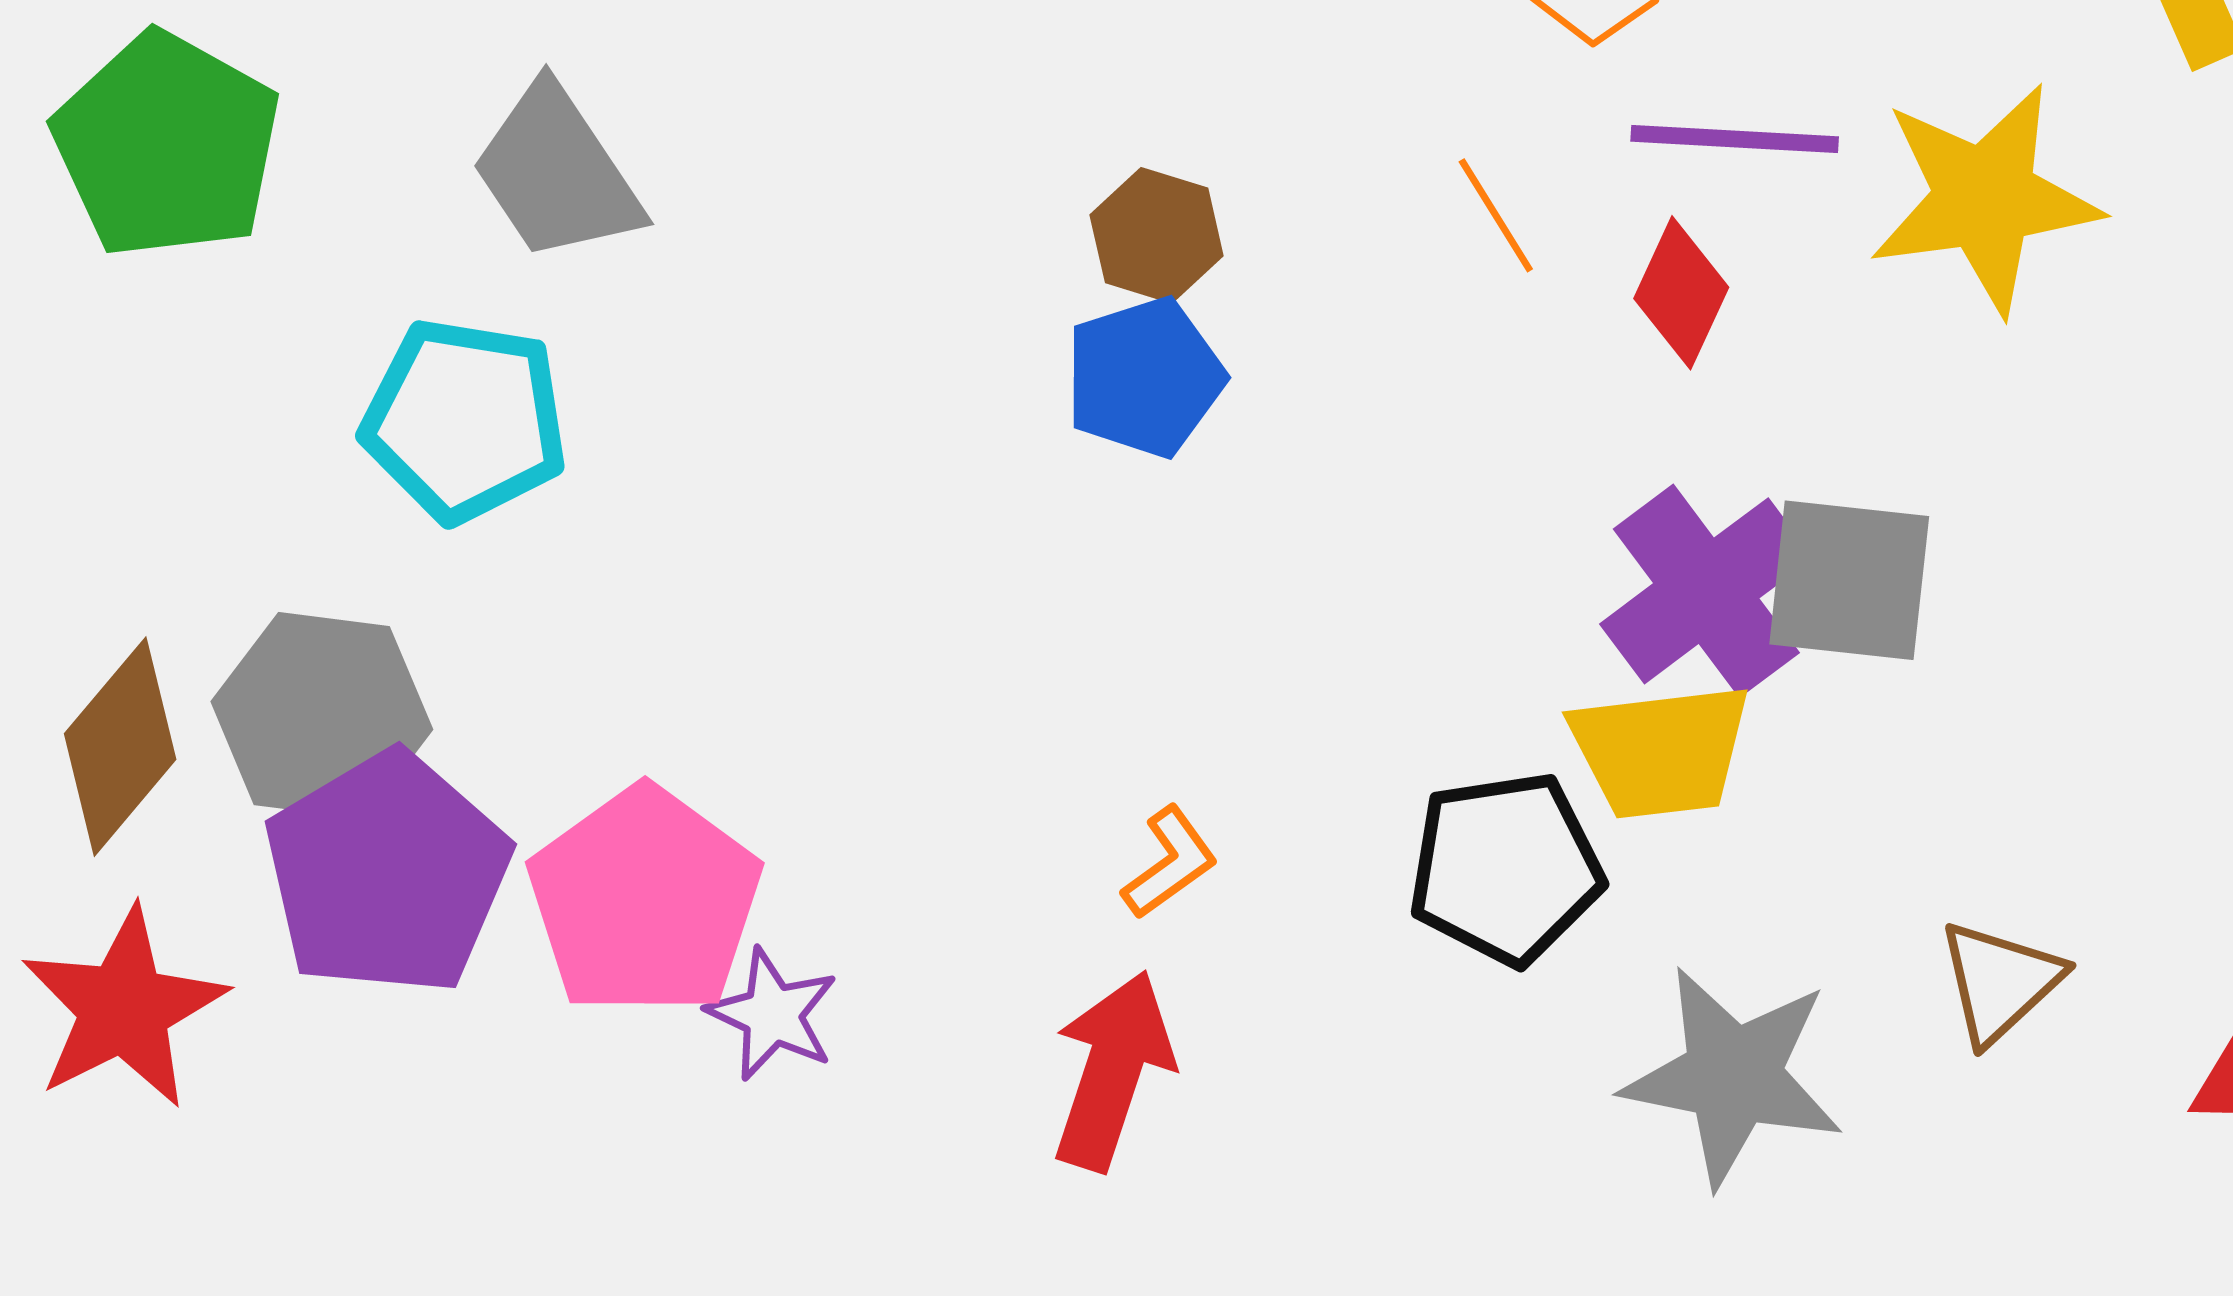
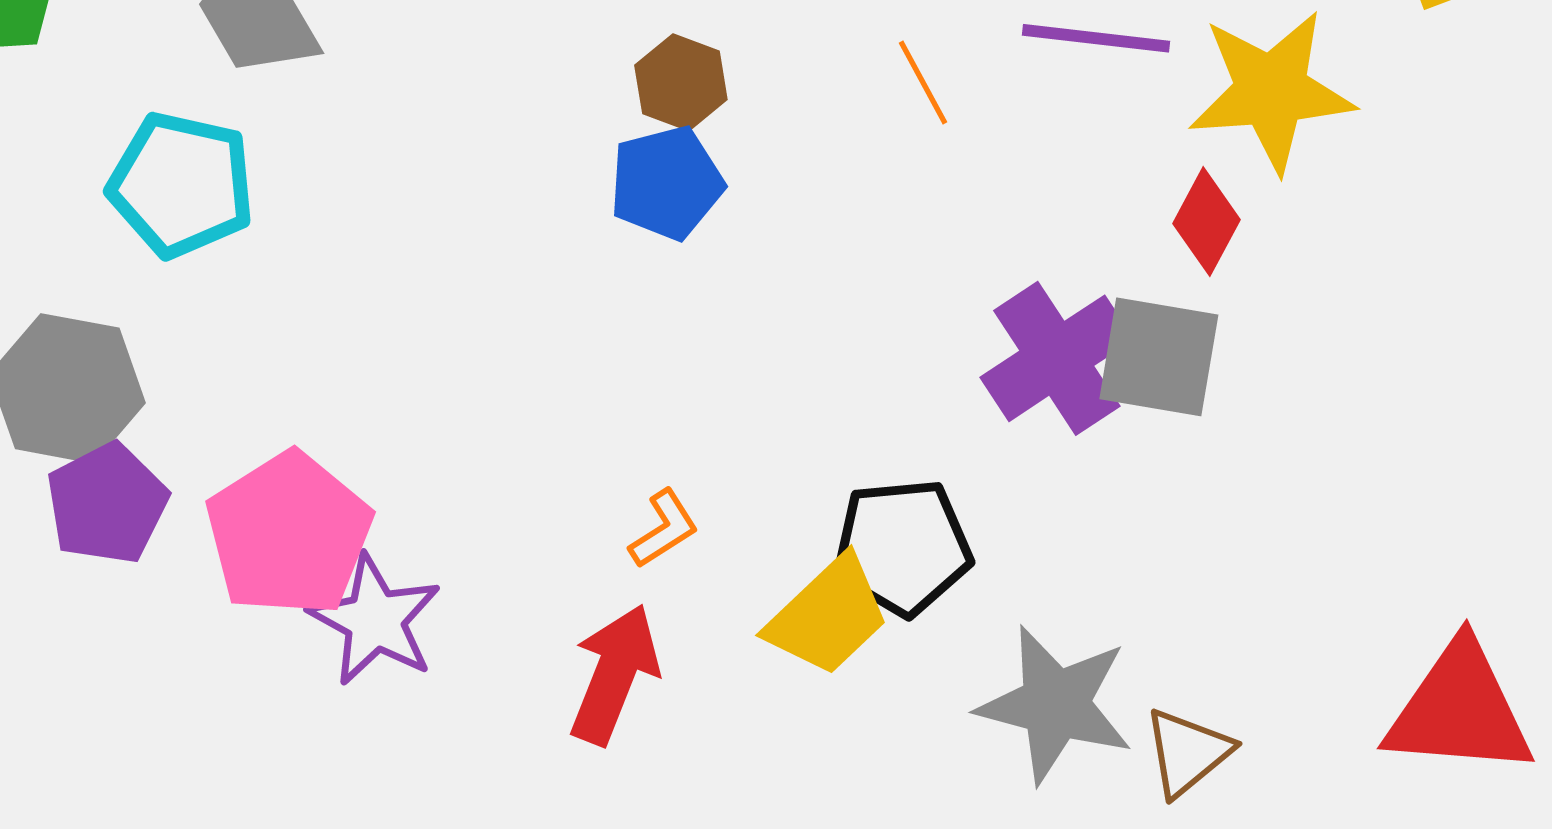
red diamond: (1681, 293) -> (1206, 222), moved
yellow trapezoid: (1661, 751) -> (828, 616), moved, turned -40
purple pentagon: (387, 873) -> (107, 504), size x0.7
brown triangle: (2000, 982) -> (1187, 752), moved
purple star: (772, 1014) -> (375, 620), size x1.4

